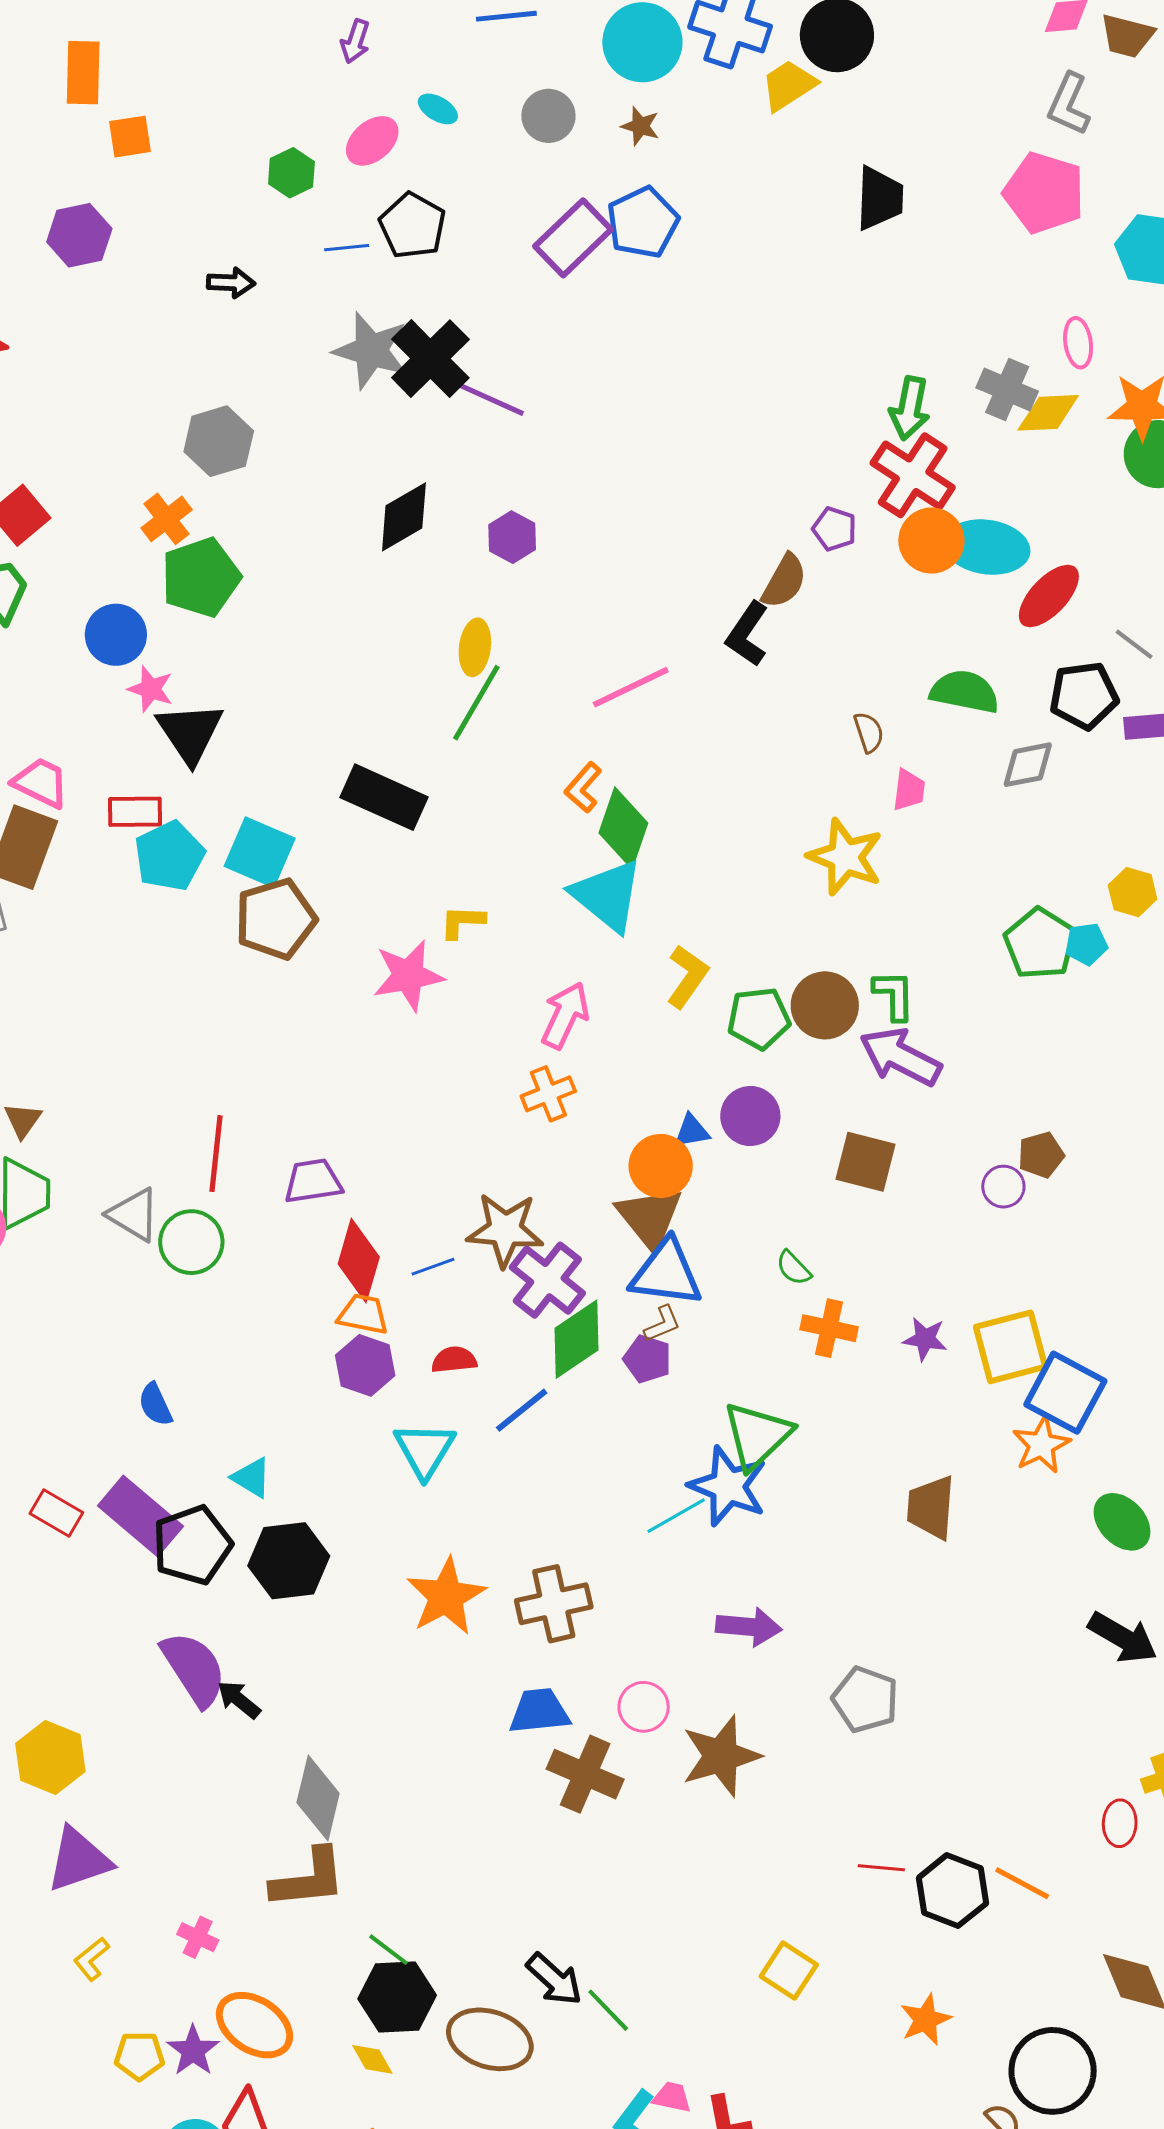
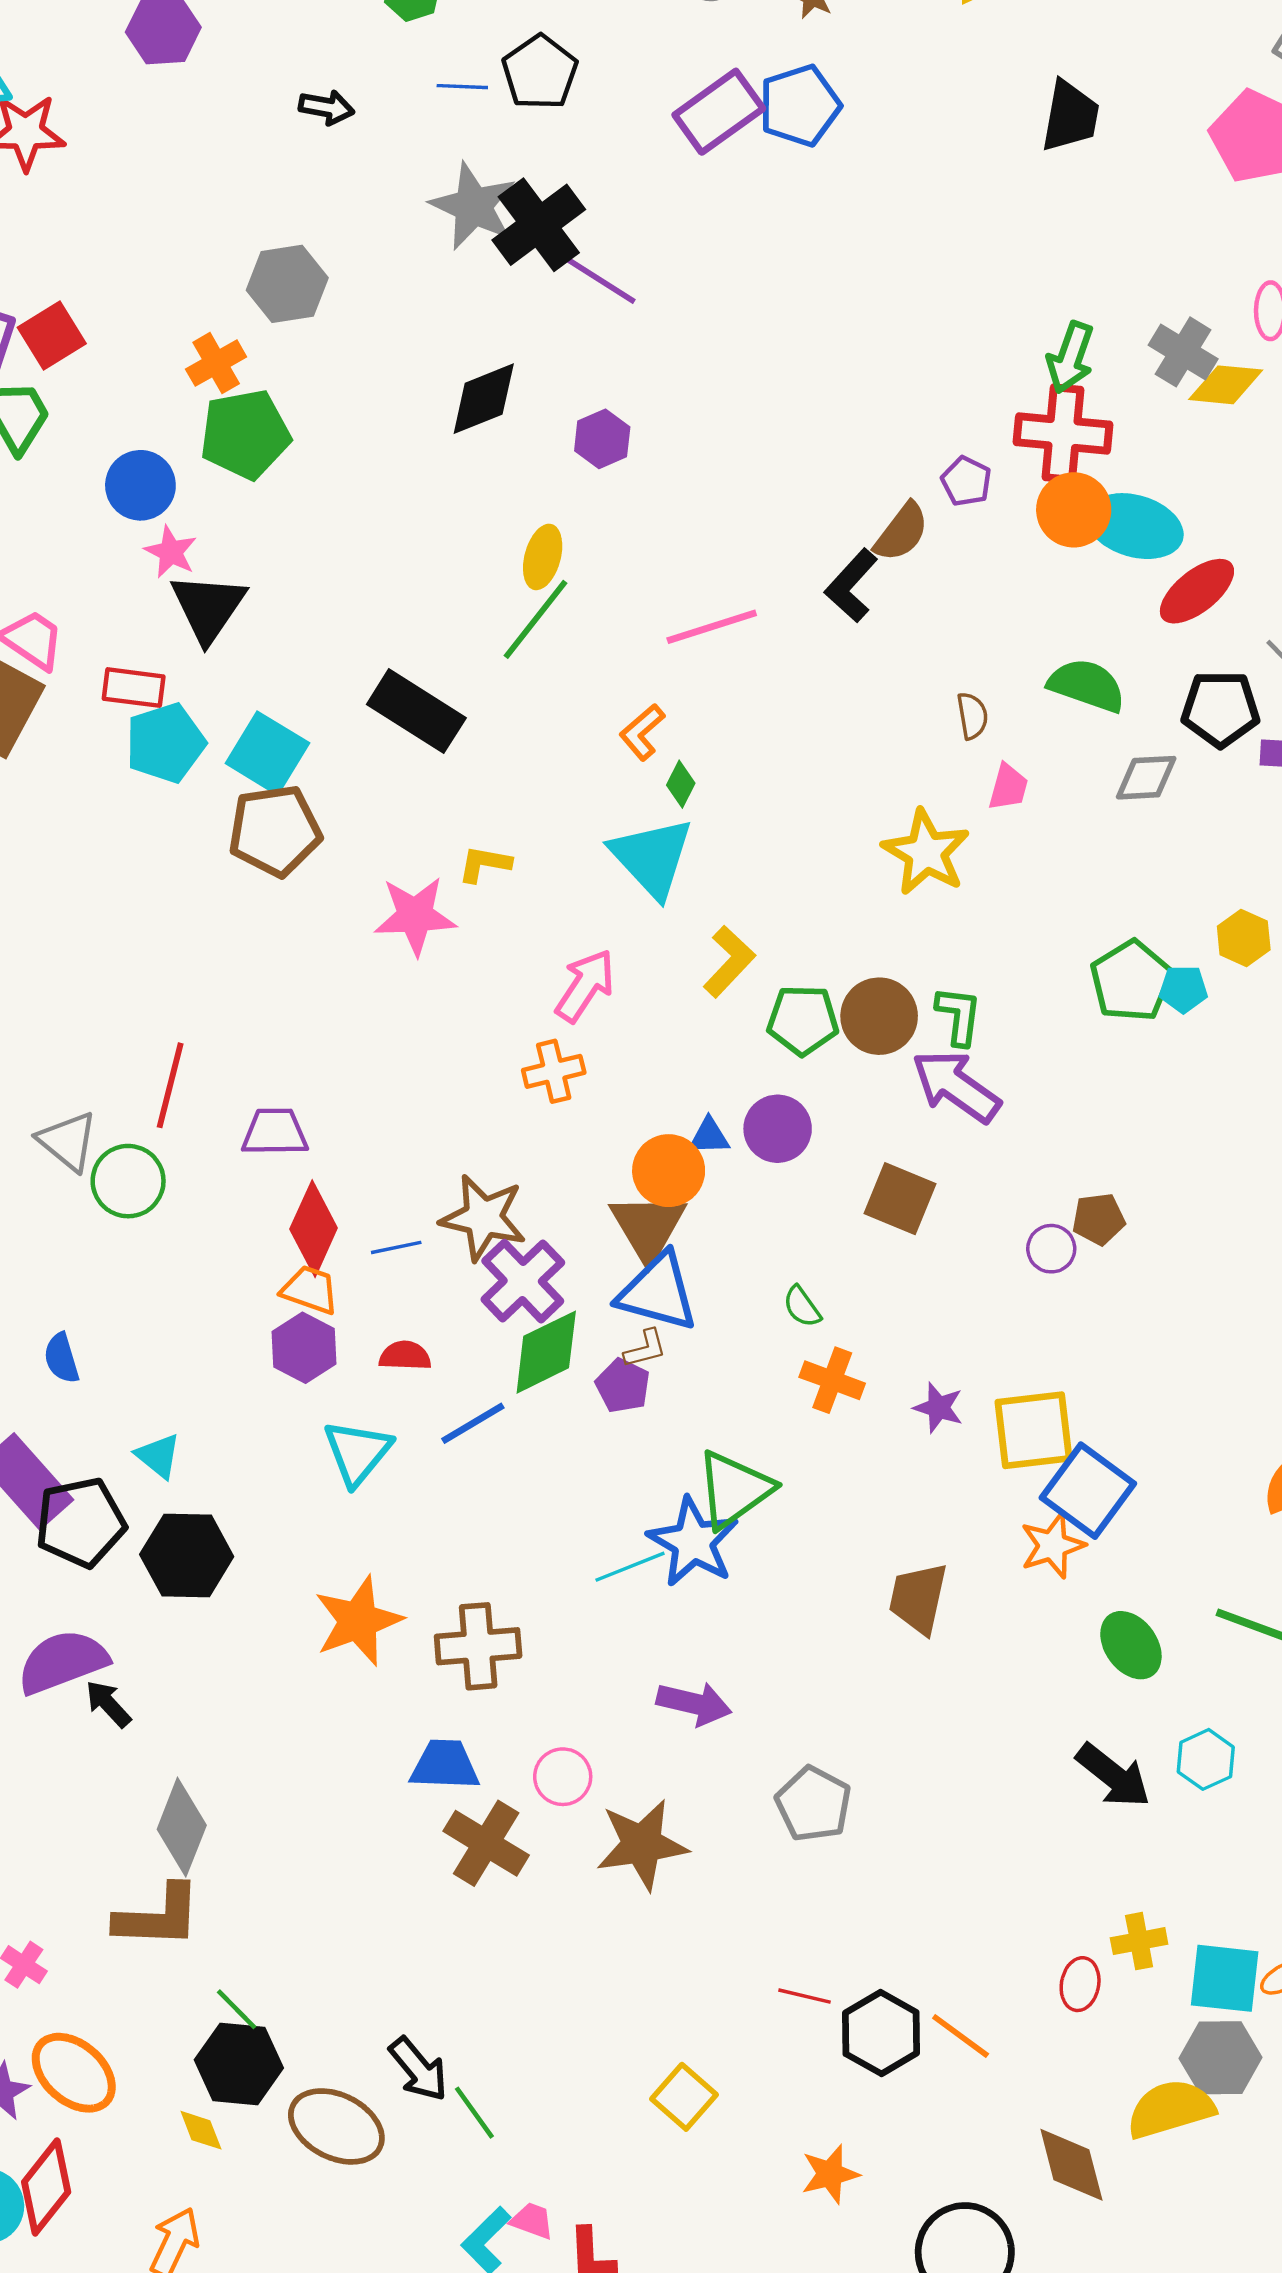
red cross: (913, 475) -> (1063, 433), turned -36
green diamond: (623, 828) -> (681, 784), size x0.5
purple semicircle: (194, 1669) -> (63, 1662), turned -86

